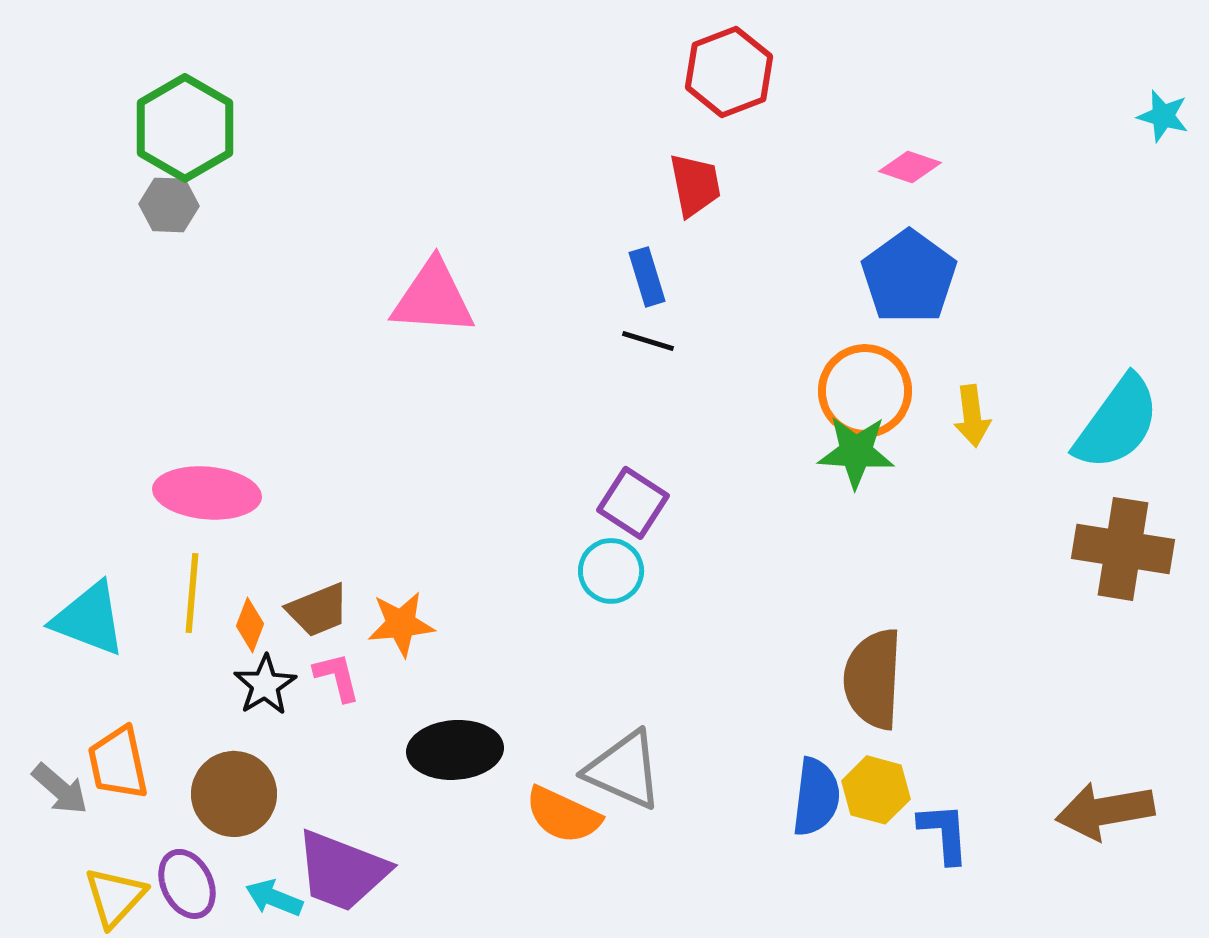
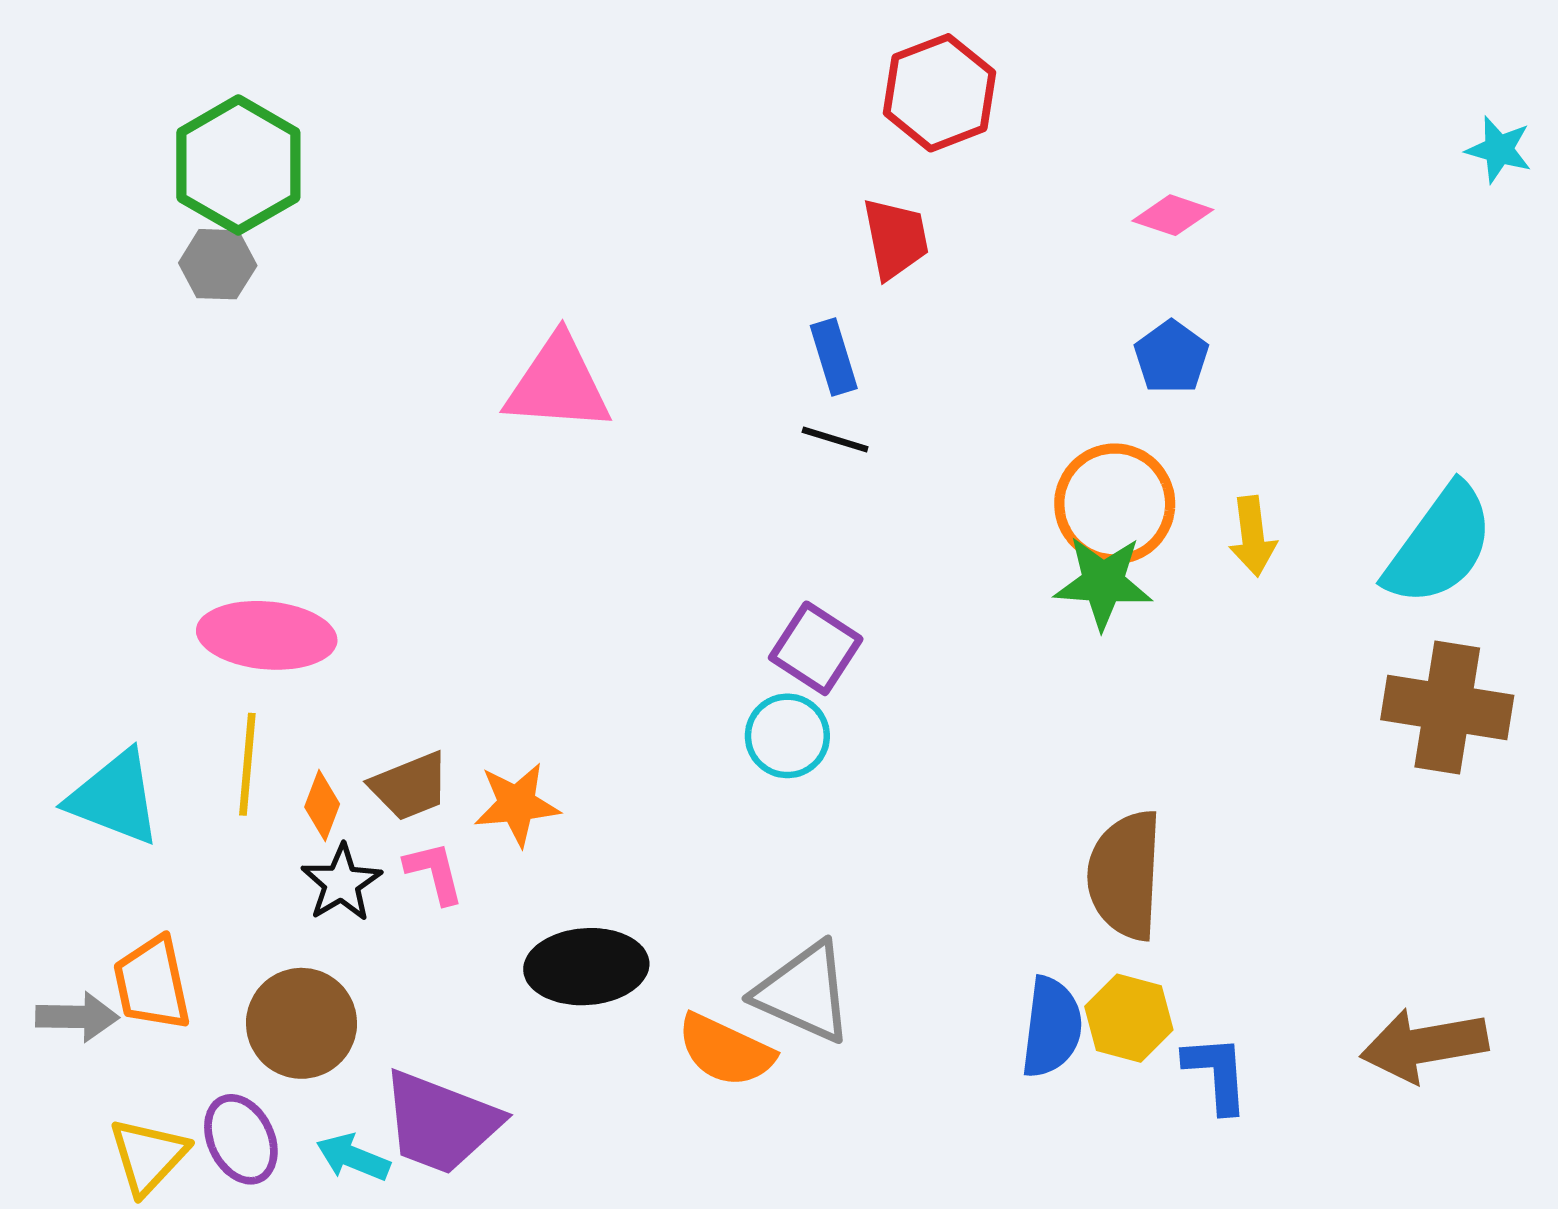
blue pentagon: (909, 277) -> (1171, 357), size x0.6
gray arrow: (60, 789) -> (77, 1017), turned -40

